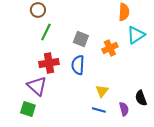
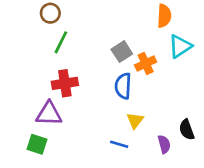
gray square: (81, 39) -> (122, 52), moved, turned 35
blue semicircle: (78, 65) -> (123, 86), moved
purple triangle: (37, 86) -> (49, 114), turned -40
blue line: (99, 110) -> (119, 144), moved

